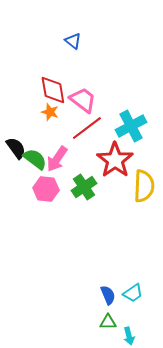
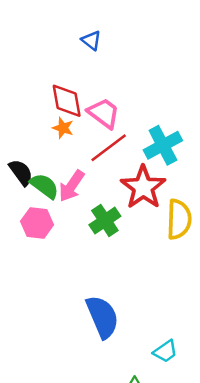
pink hexagon: (46, 189) -> (37, 223), moved
blue semicircle: (108, 295) -> (102, 317), moved, size x1.8

